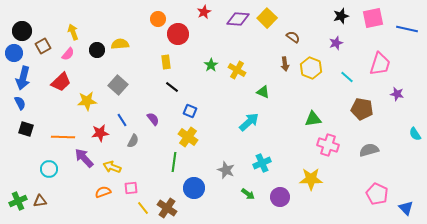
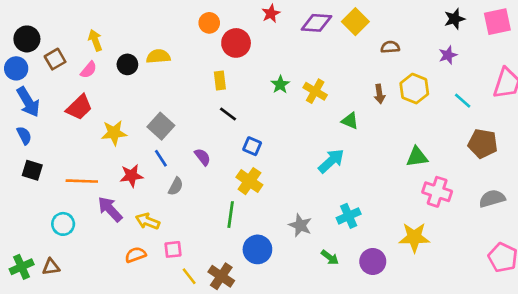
brown semicircle: (293, 37) -> (390, 47), turned -40
brown arrow: (285, 64) -> (379, 94), moved
blue arrow: (23, 78) -> (28, 102), turned -45
gray square: (118, 85) -> (161, 126), moved

